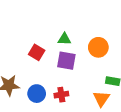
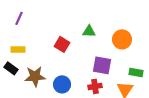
purple square: (66, 61) -> (102, 65), moved
red cross: (61, 95) -> (95, 86), moved

